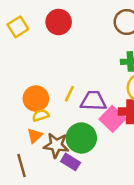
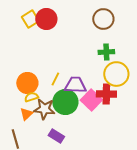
yellow square: (18, 27) -> (30, 19), moved
green circle: (81, 138) -> (65, 102), moved
brown star: (56, 145) -> (44, 109), moved

